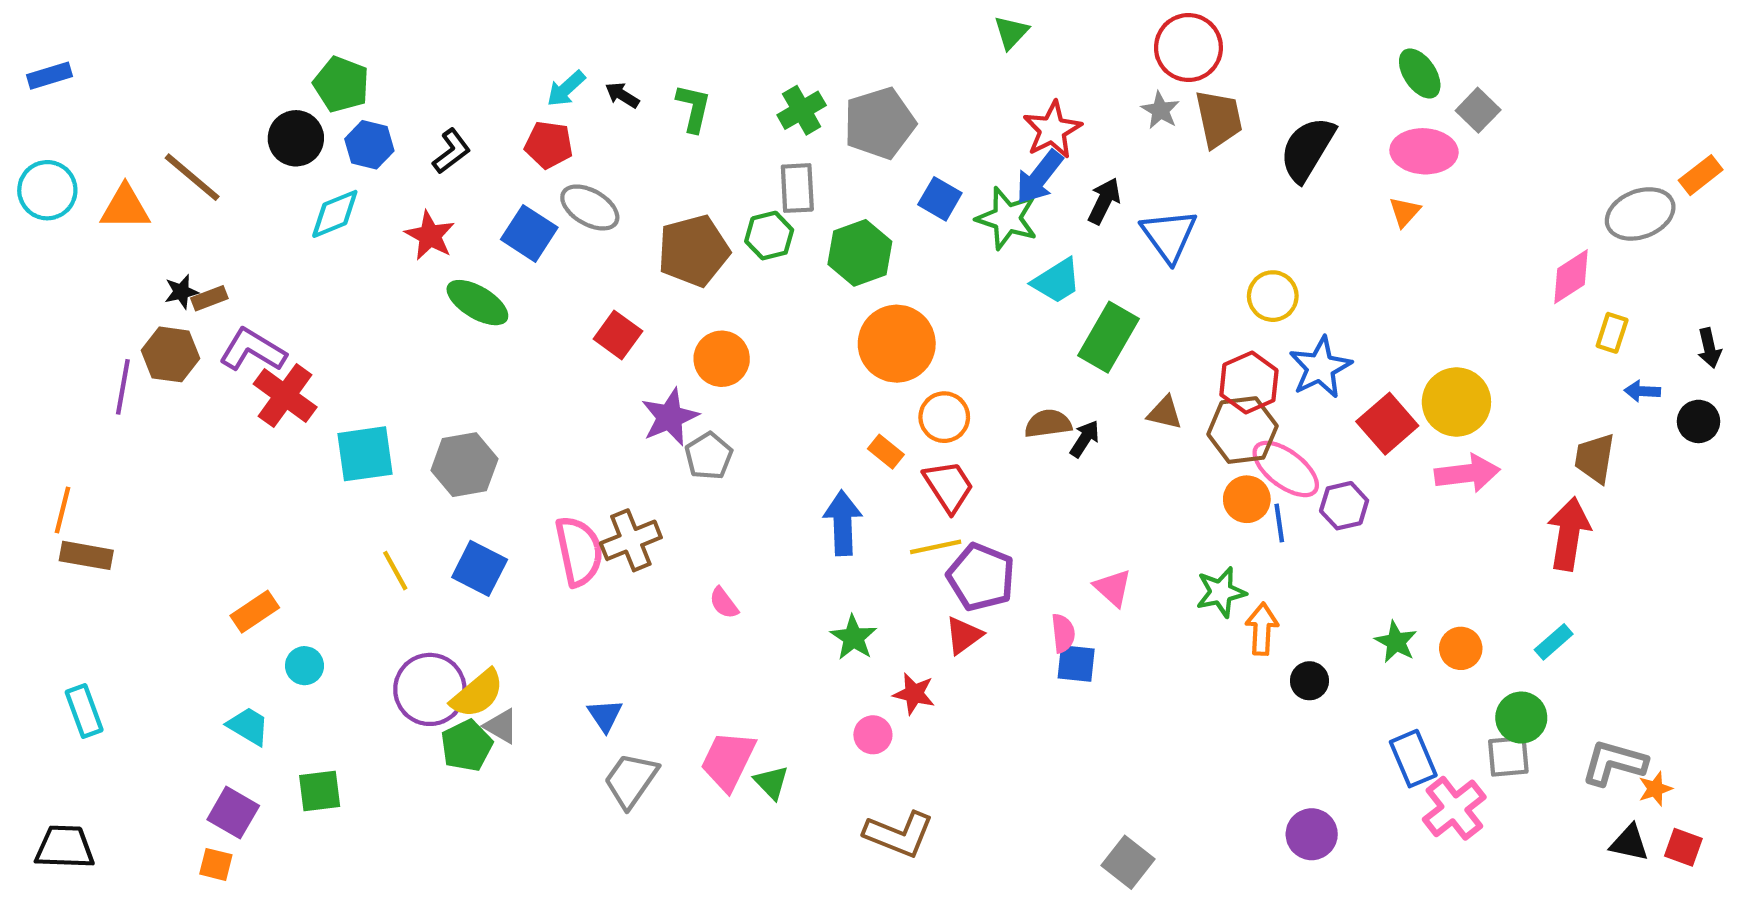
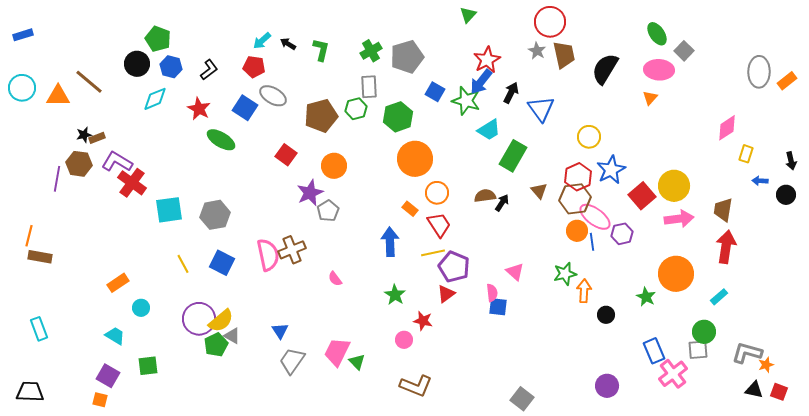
gray ellipse: (1640, 214) -> (759, 72), moved, turned -68
brown triangle: (1165, 413) -> (539, 191), turned 36
brown trapezoid: (1595, 458) -> (723, 210), moved
orange circle: (1461, 648) -> (676, 274), moved, size x1.8

